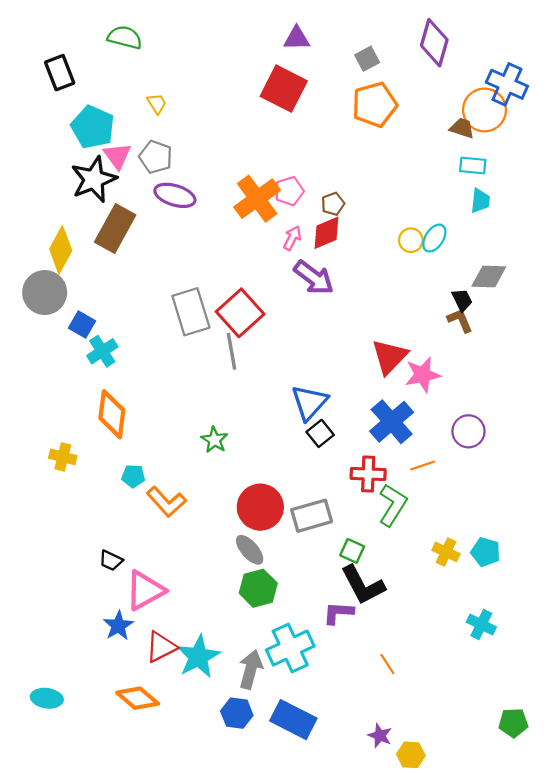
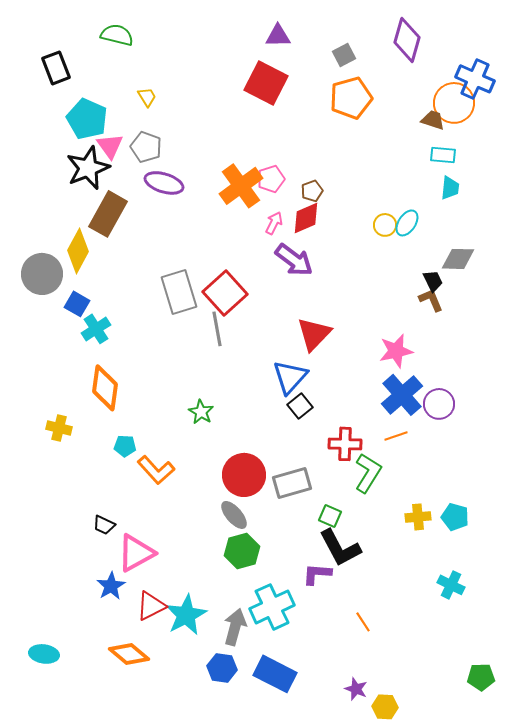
yellow diamond: (61, 250) -> (78, 251), moved
red triangle: (389, 357) -> (314, 334), moved
blue cross: (392, 422) -> (402, 395), moved
yellow cross: (446, 552) -> (418, 517), turned -30

